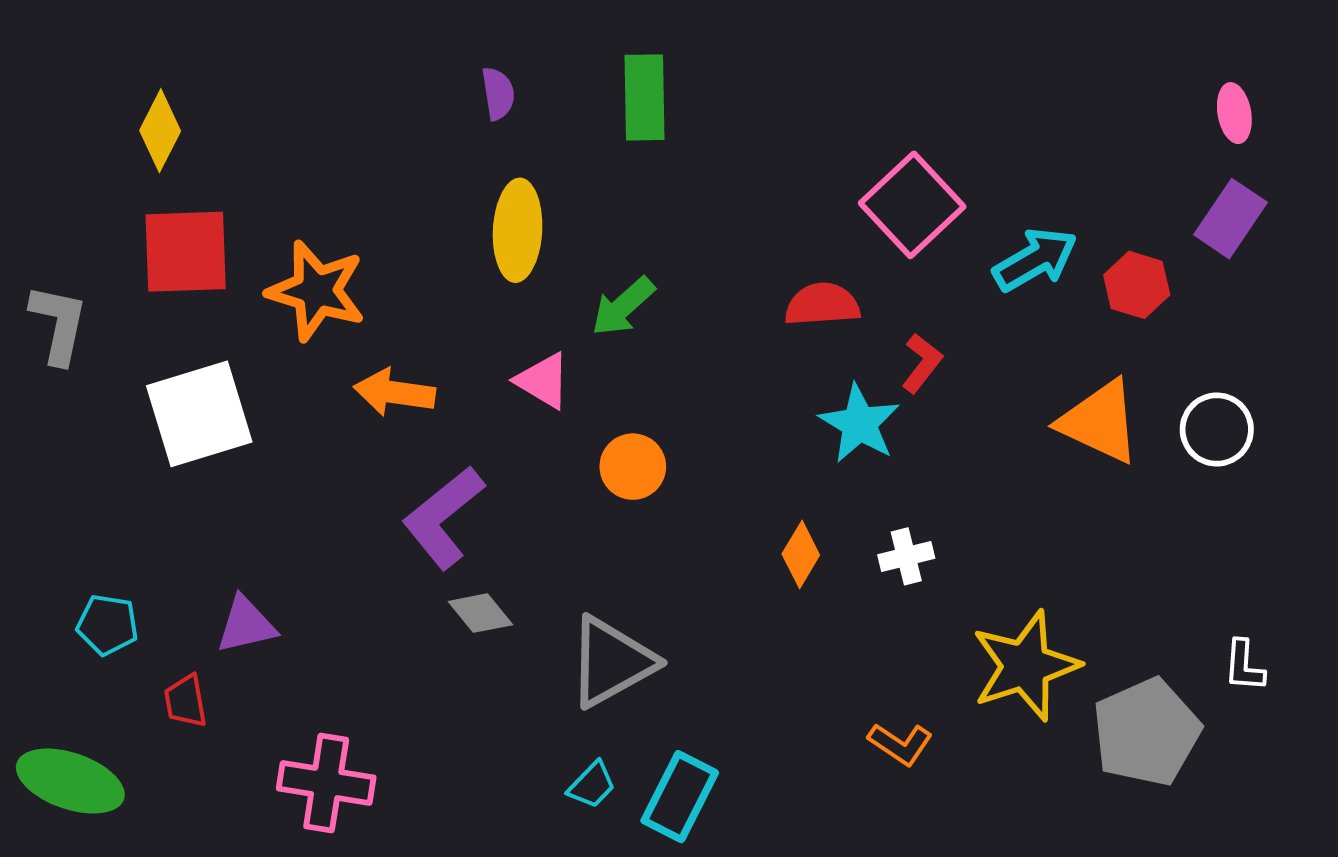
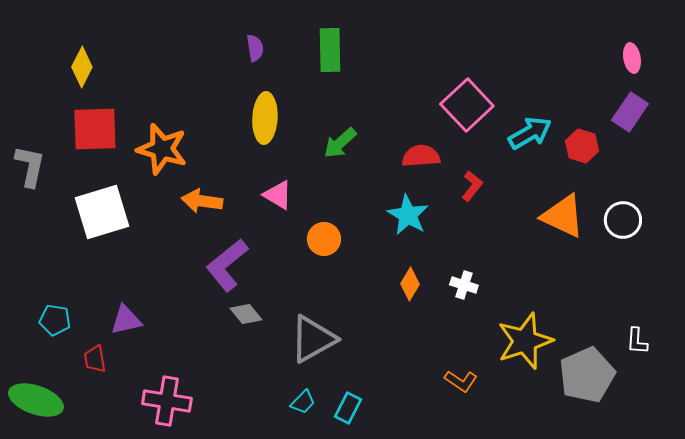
green arrow: (623, 306) -> (340, 143), moved
cyan star: (859, 424) -> (408, 215), moved
white cross: (906, 556) -> (464, 285), turned 32
cyan rectangle: (680, 797) -> (348, 408), size x0.7

